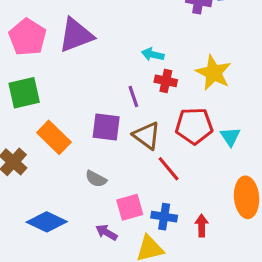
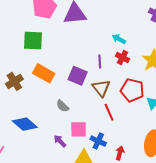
orange rectangle: (54, 137) -> (44, 73), turned -30

